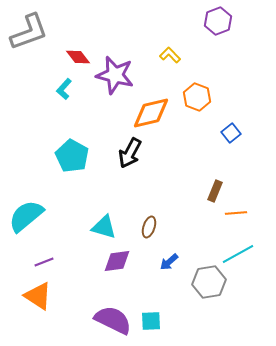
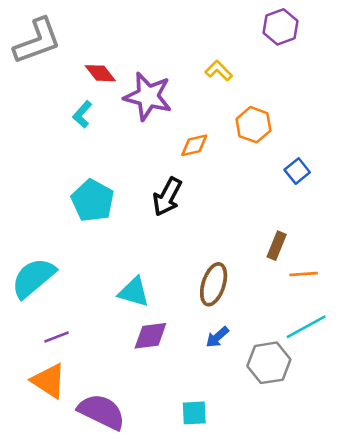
orange diamond: (151, 113) -> (194, 145), size x0.6
brown ellipse: (149, 227) -> (214, 284), moved, size x1.5
purple semicircle: (113, 320) -> (102, 412), moved

